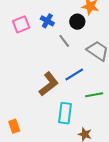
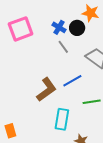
blue cross: (47, 21) -> (59, 27), moved
pink square: (21, 24) -> (21, 29), size x1.4

